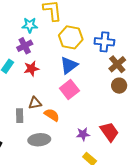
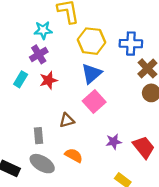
brown triangle: (35, 103) -> (67, 120), moved
orange semicircle: (52, 115) -> (74, 155), moved
purple star: (83, 134) -> (114, 142), moved
gray ellipse: (39, 140) -> (42, 164), moved, turned 40

